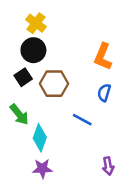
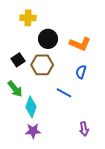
yellow cross: (36, 23) -> (28, 18), turned -35
black circle: (33, 50) -> (48, 39), moved
orange L-shape: (103, 57) -> (80, 44), turned -90

